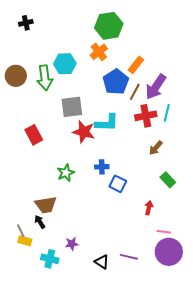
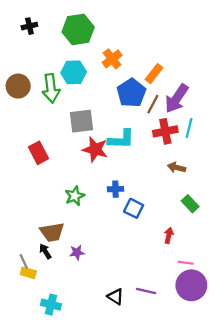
green hexagon: (109, 26) -> (78, 29), moved
brown arrow: (156, 148) -> (177, 168), turned 63
purple star: (72, 244) -> (77, 252), moved
cyan cross: (50, 259) -> (51, 305), moved

